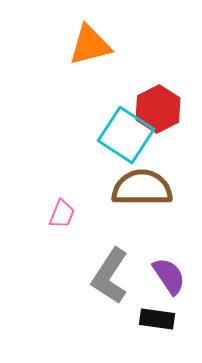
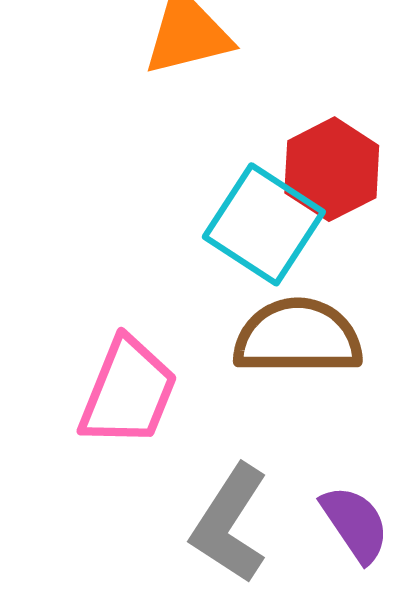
pink trapezoid: (62, 214) -> (128, 392), size x1.8

